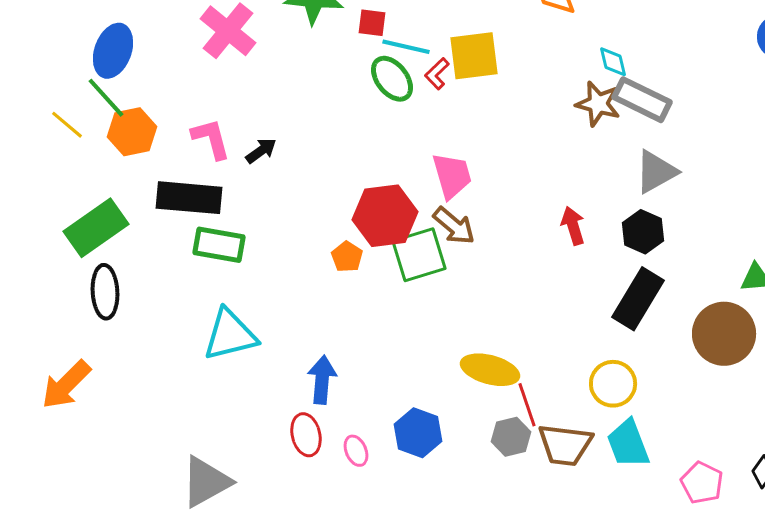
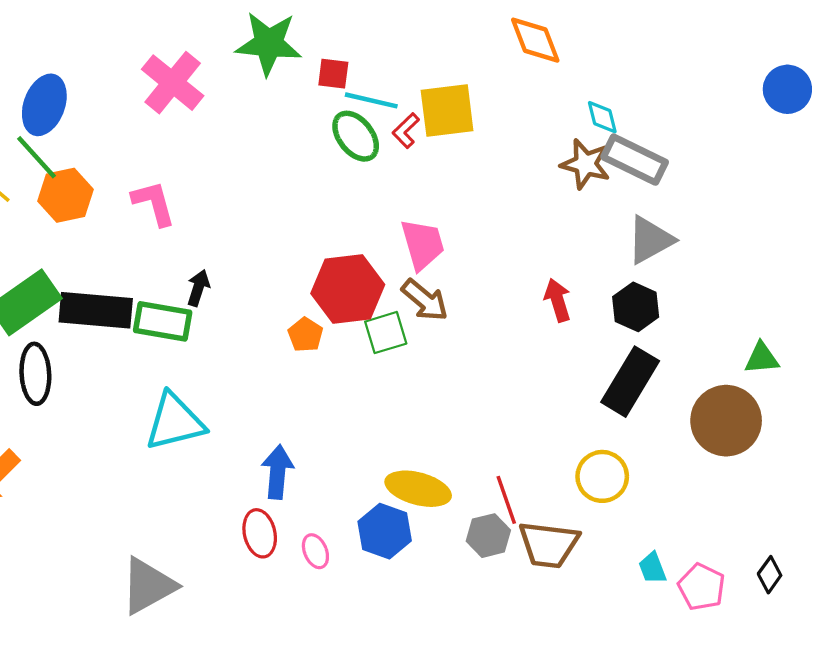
black arrow: (261, 151) -> (198, 288), moved, turned -36
black rectangle: (189, 198) -> (96, 310), moved
green square: (419, 255) -> (386, 333), size x0.7
yellow ellipse: (490, 370) -> (418, 489), moved
cyan trapezoid: (628, 444) -> (652, 568), moved, size x0.6

